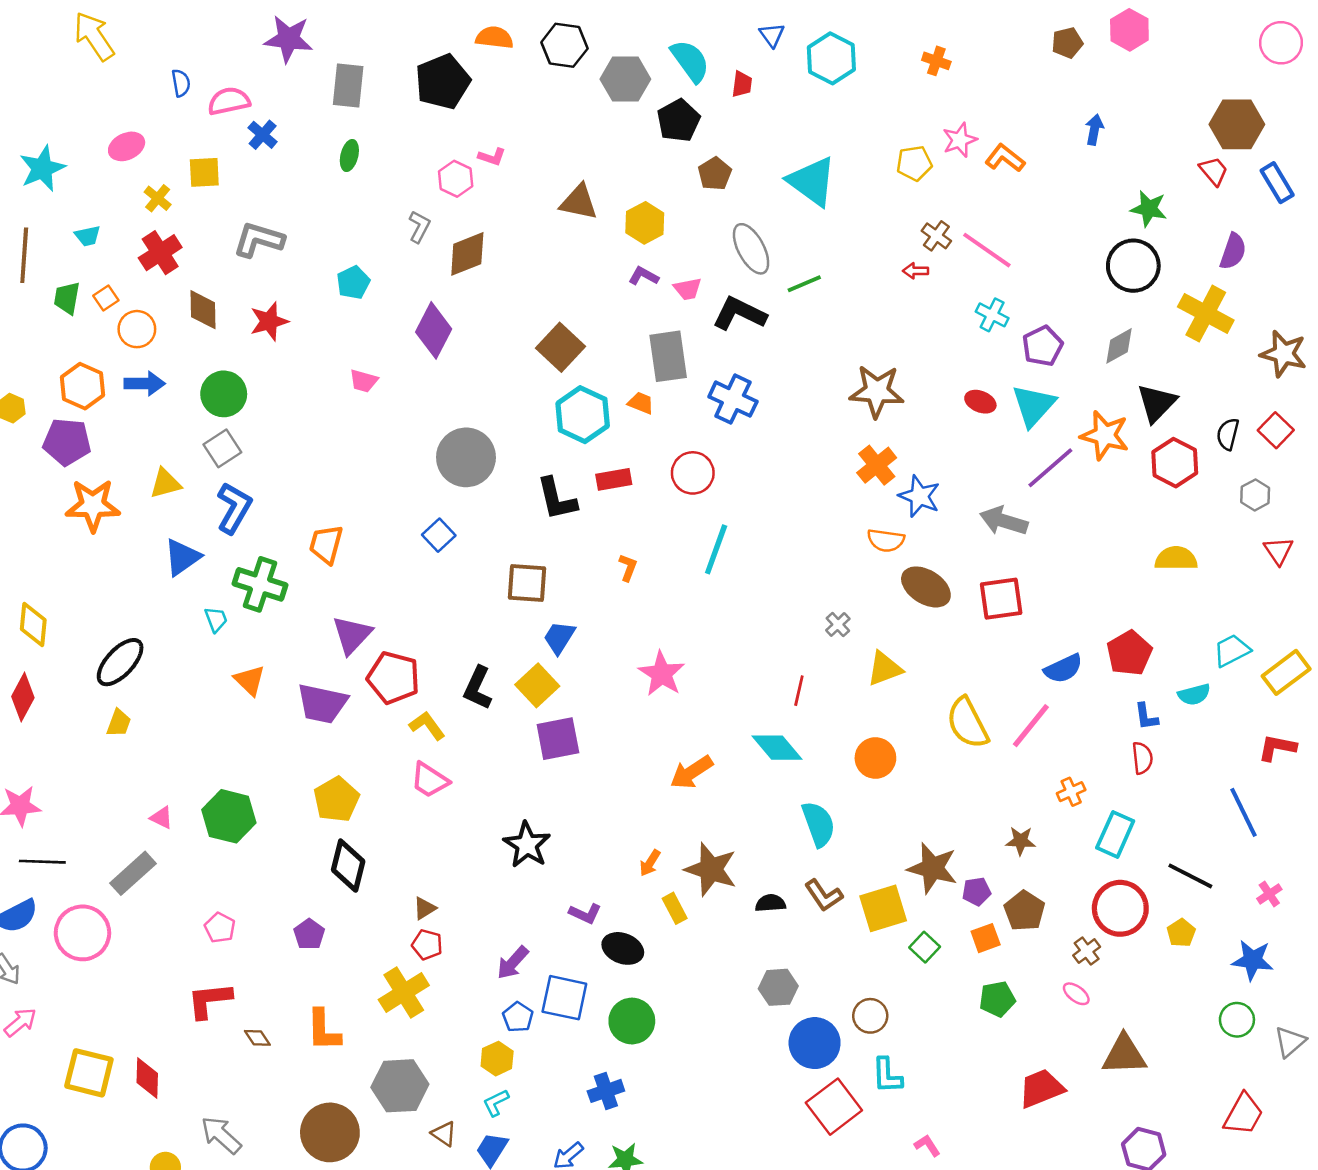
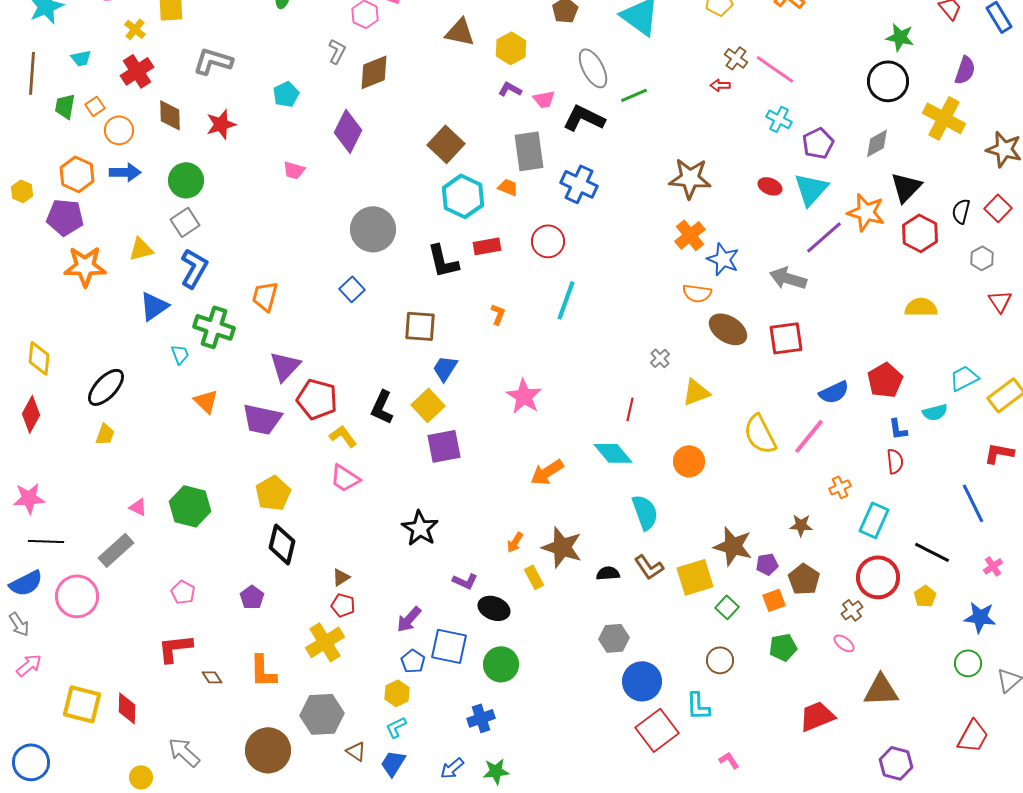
brown circle: (870, 1016) -> (720, 660), moved

